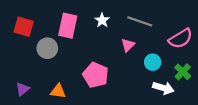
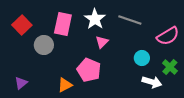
white star: (102, 20) -> (95, 19), size x1.5
red square: (24, 27) -> (22, 25), turned 30
pink triangle: (128, 45) -> (102, 42), moved
orange triangle: (58, 91) -> (65, 85), moved, turned -35

